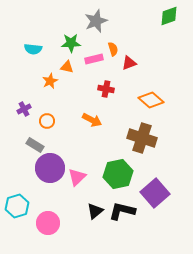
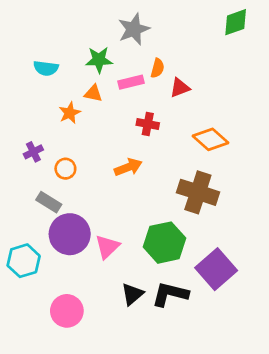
orange semicircle: (113, 49) -> (158, 68), turned 32
orange arrow: (92, 120) -> (128, 167), turned -48
cyan hexagon: (17, 206) -> (24, 261), moved

